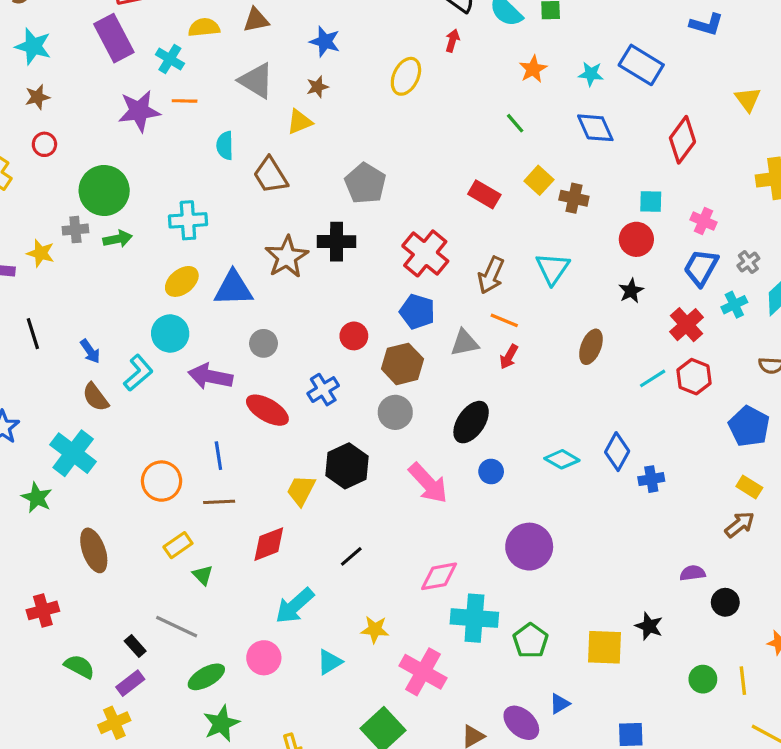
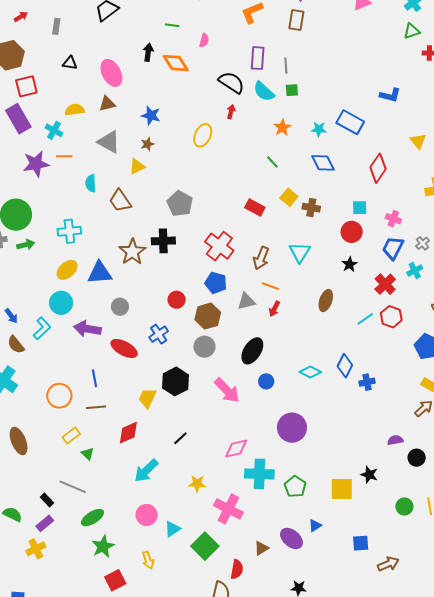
pink circle: (264, 658) -> (147, 515), moved
cyan triangle: (330, 662) -> (172, 529), moved

